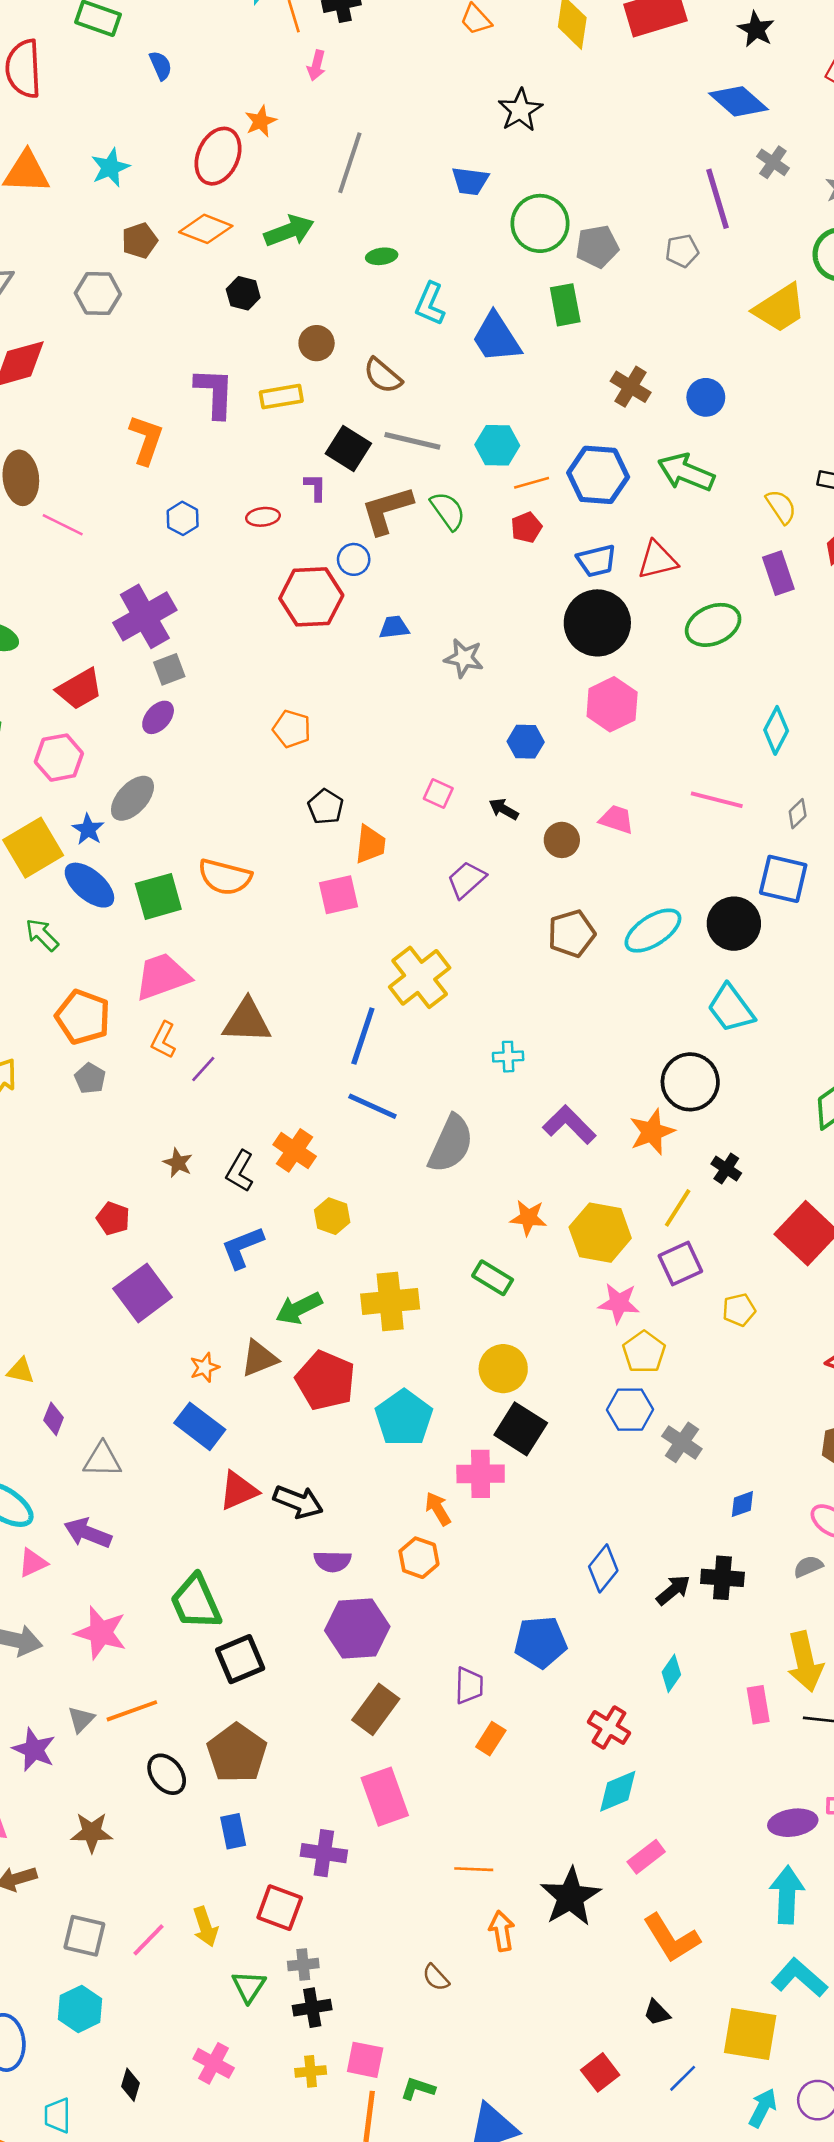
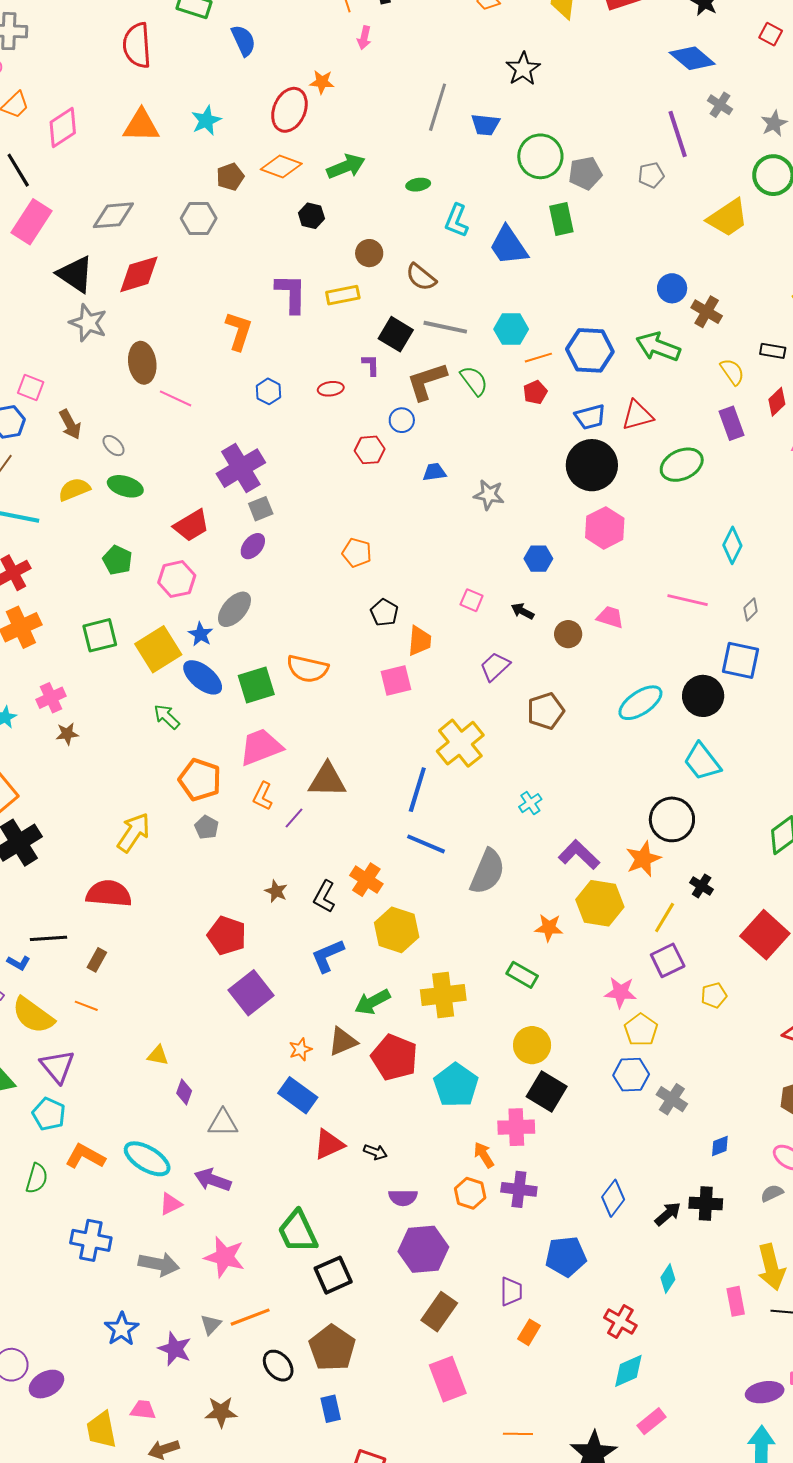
blue semicircle: (161, 65) -> (243, 41), size x1.4
orange star: (261, 121) -> (322, 82), turned 30
gray line: (350, 163) -> (438, 107), moved
brown cross: (631, 387) -> (707, 312), moved
red hexagon: (311, 597) -> (370, 450), size x0.6
brown pentagon: (572, 934) -> (546, 711), moved
cyan cross: (508, 1057) -> (530, 803), turned -30
yellow hexagon: (332, 1216) -> (397, 930), size x1.6
red pentagon: (113, 1218) -> (227, 936), size x1.5
yellow hexagon: (600, 1233) -> (600, 903), moved
black arrow: (298, 1502) -> (375, 1152), size x0.6
purple cross: (324, 1853) -> (519, 1189), moved

